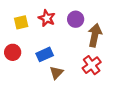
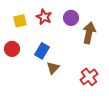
blue rectangle: (45, 54) -> (42, 51), turned -35
red cross: (92, 65) -> (89, 77), moved

